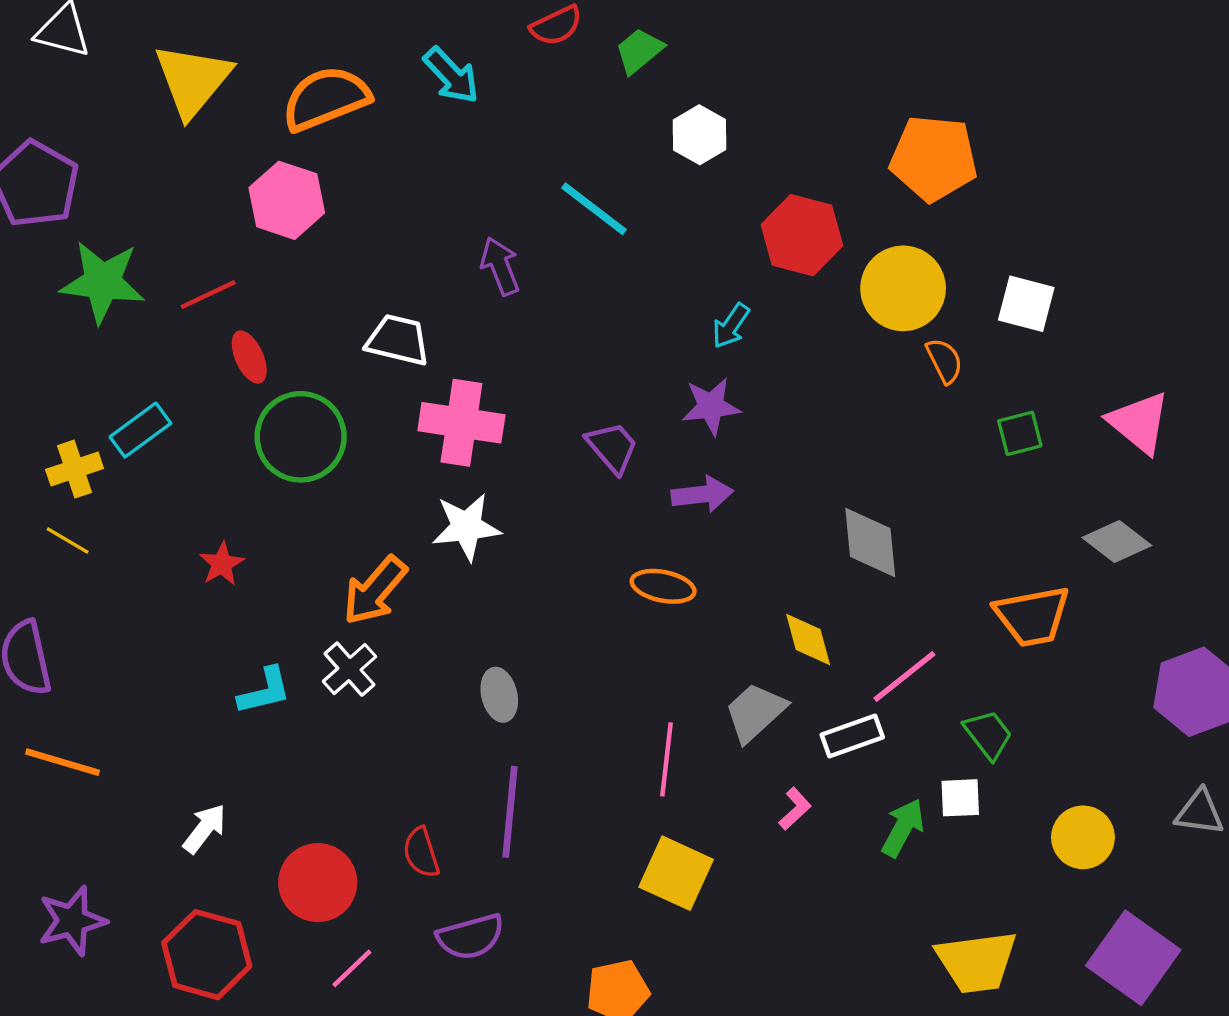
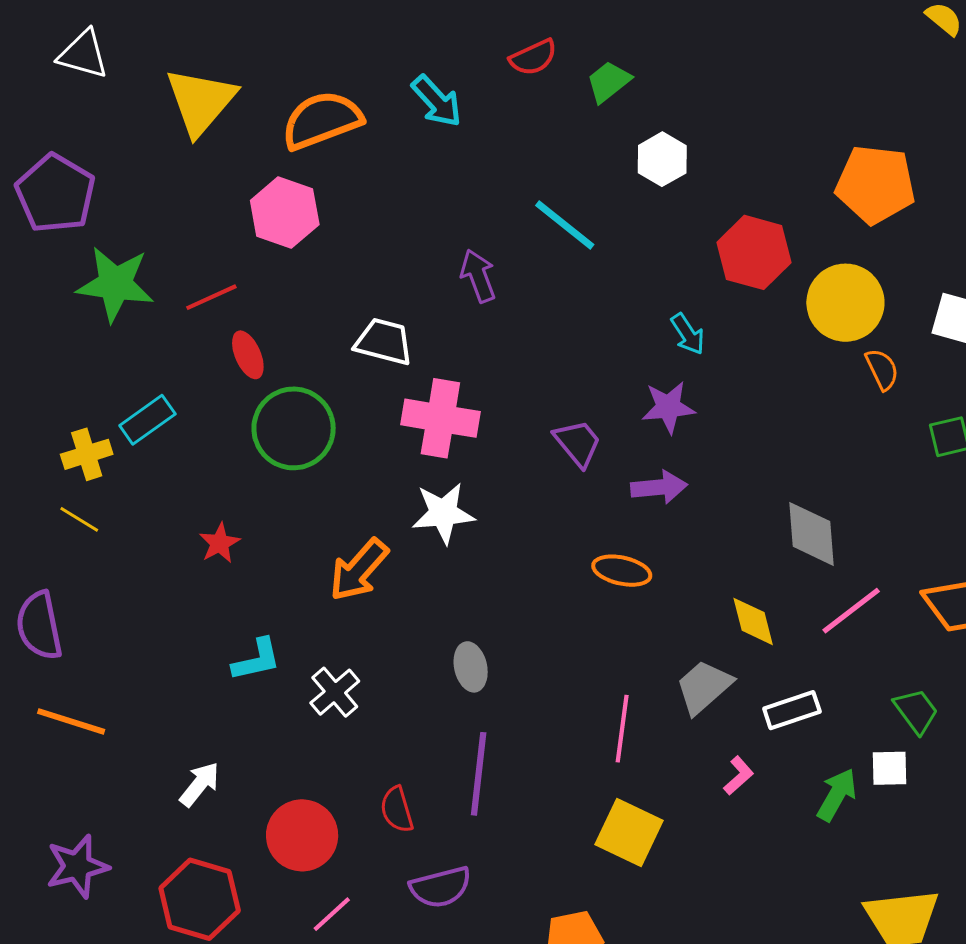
cyan arrow: (731, 326) -> (688, 334), turned -69
white cross: (349, 669) -> (335, 692), moved
pink line: (904, 676) -> (851, 611), moved

